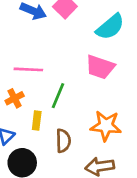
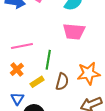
yellow rectangle: (37, 121) -> (37, 82), turned 64
brown semicircle: (63, 141) -> (62, 82), moved, turned 30

